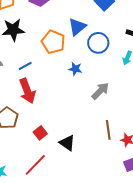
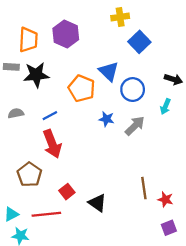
blue triangle: (77, 27) -> (109, 71), turned -36
gray arrow: (100, 91) -> (135, 126), moved
red line: (35, 165) -> (46, 214), moved, turned 40

